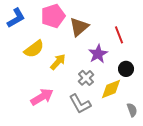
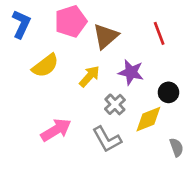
blue L-shape: (16, 18) -> (21, 24), turned -35
red line: (119, 35) -> (159, 33), moved
purple star: (98, 54) -> (131, 72), turned -30
yellow arrow: (58, 62) -> (89, 76), moved

